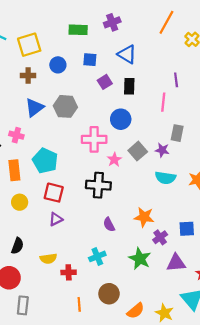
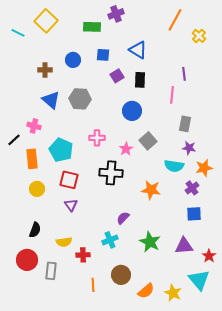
purple cross: (112, 22) -> (116, 14), moved
yellow square: (29, 45) -> (46, 21), moved, turned -30
blue triangle: (34, 107) -> (51, 100), turned -42
pink cross: (94, 139) -> (97, 138), moved, size x0.7
purple star: (162, 150) -> (189, 148), moved
orange star: (144, 217) -> (151, 190), moved
purple triangle: (56, 219) -> (71, 205), turned -40
purple semicircle: (109, 225) -> (123, 218), moved, turned 72
purple cross: (160, 237) -> (192, 188), moved
gray rectangle: (23, 305) -> (51, 271), moved

